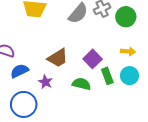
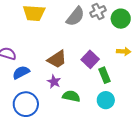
cyan circle: (129, 76) -> (106, 100), moved
purple star: (45, 82) -> (54, 82), moved
green semicircle: (81, 84) -> (71, 96), moved

